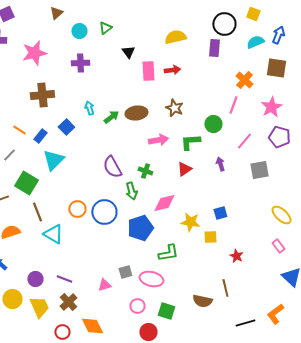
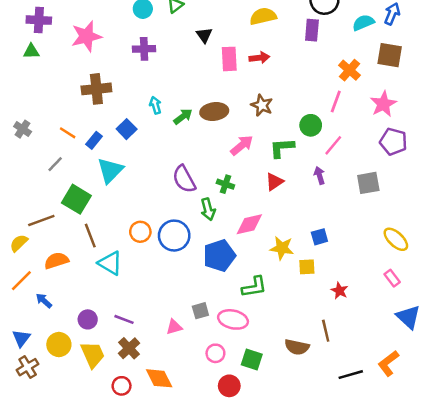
pink arrow: (158, 140) -> (242, 145), turned -30
pink line: (244, 141) -> (333, 145), moved

